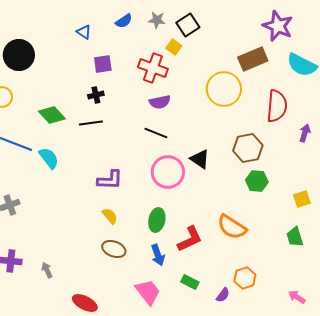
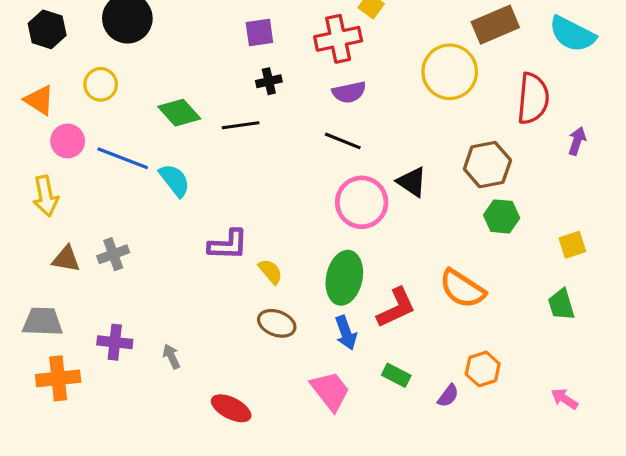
red cross: (153, 68) -> (338, 39), turned -32
black cross: (96, 95) -> (269, 81), moved
purple L-shape: (110, 180) -> (228, 245), moved
green ellipse: (157, 220) -> (344, 278), size x1.4

